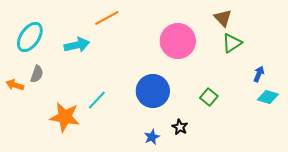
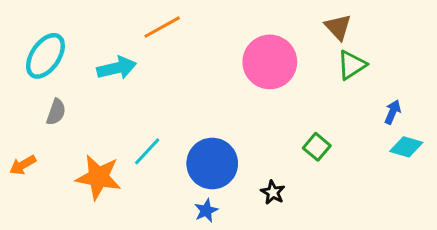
orange arrow: (15, 85) -> (23, 165), moved, turned -48
blue circle: (153, 91) -> (212, 164), moved
blue star: (152, 137) -> (206, 210), moved

